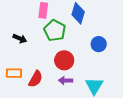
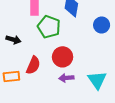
blue circle: (99, 44) -> (102, 25), moved
red semicircle: (36, 79) -> (33, 65), moved

